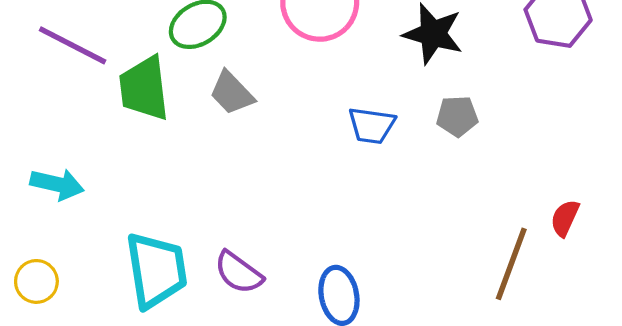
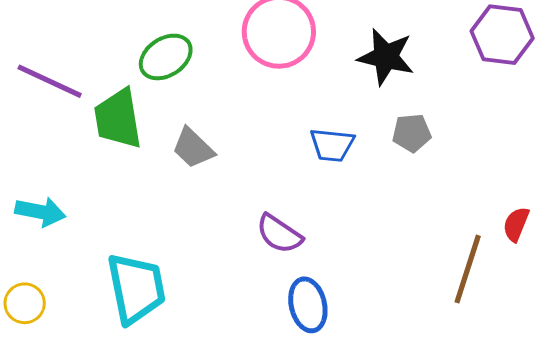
gray trapezoid: (232, 93) -> (193, 148), moved
purple semicircle: (239, 273) -> (279, 234), moved

